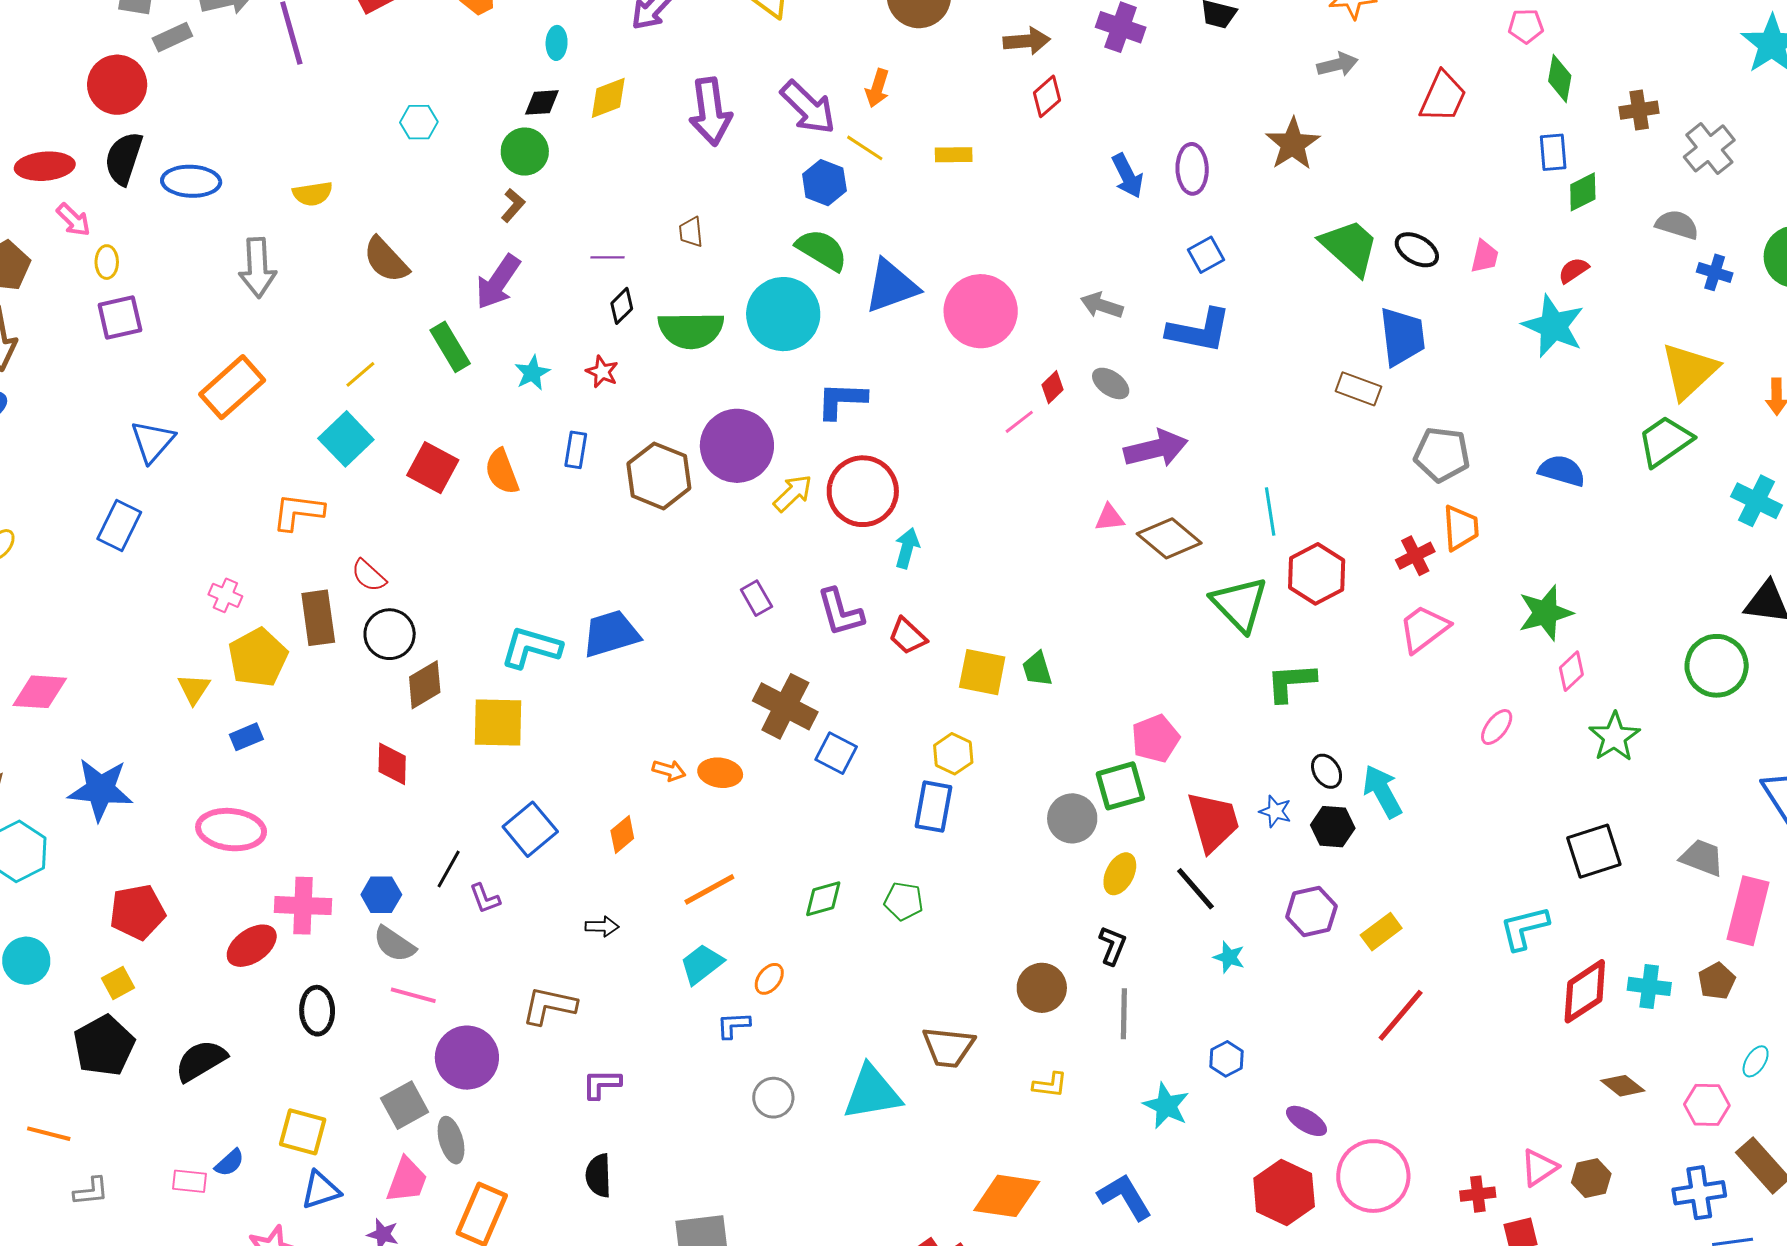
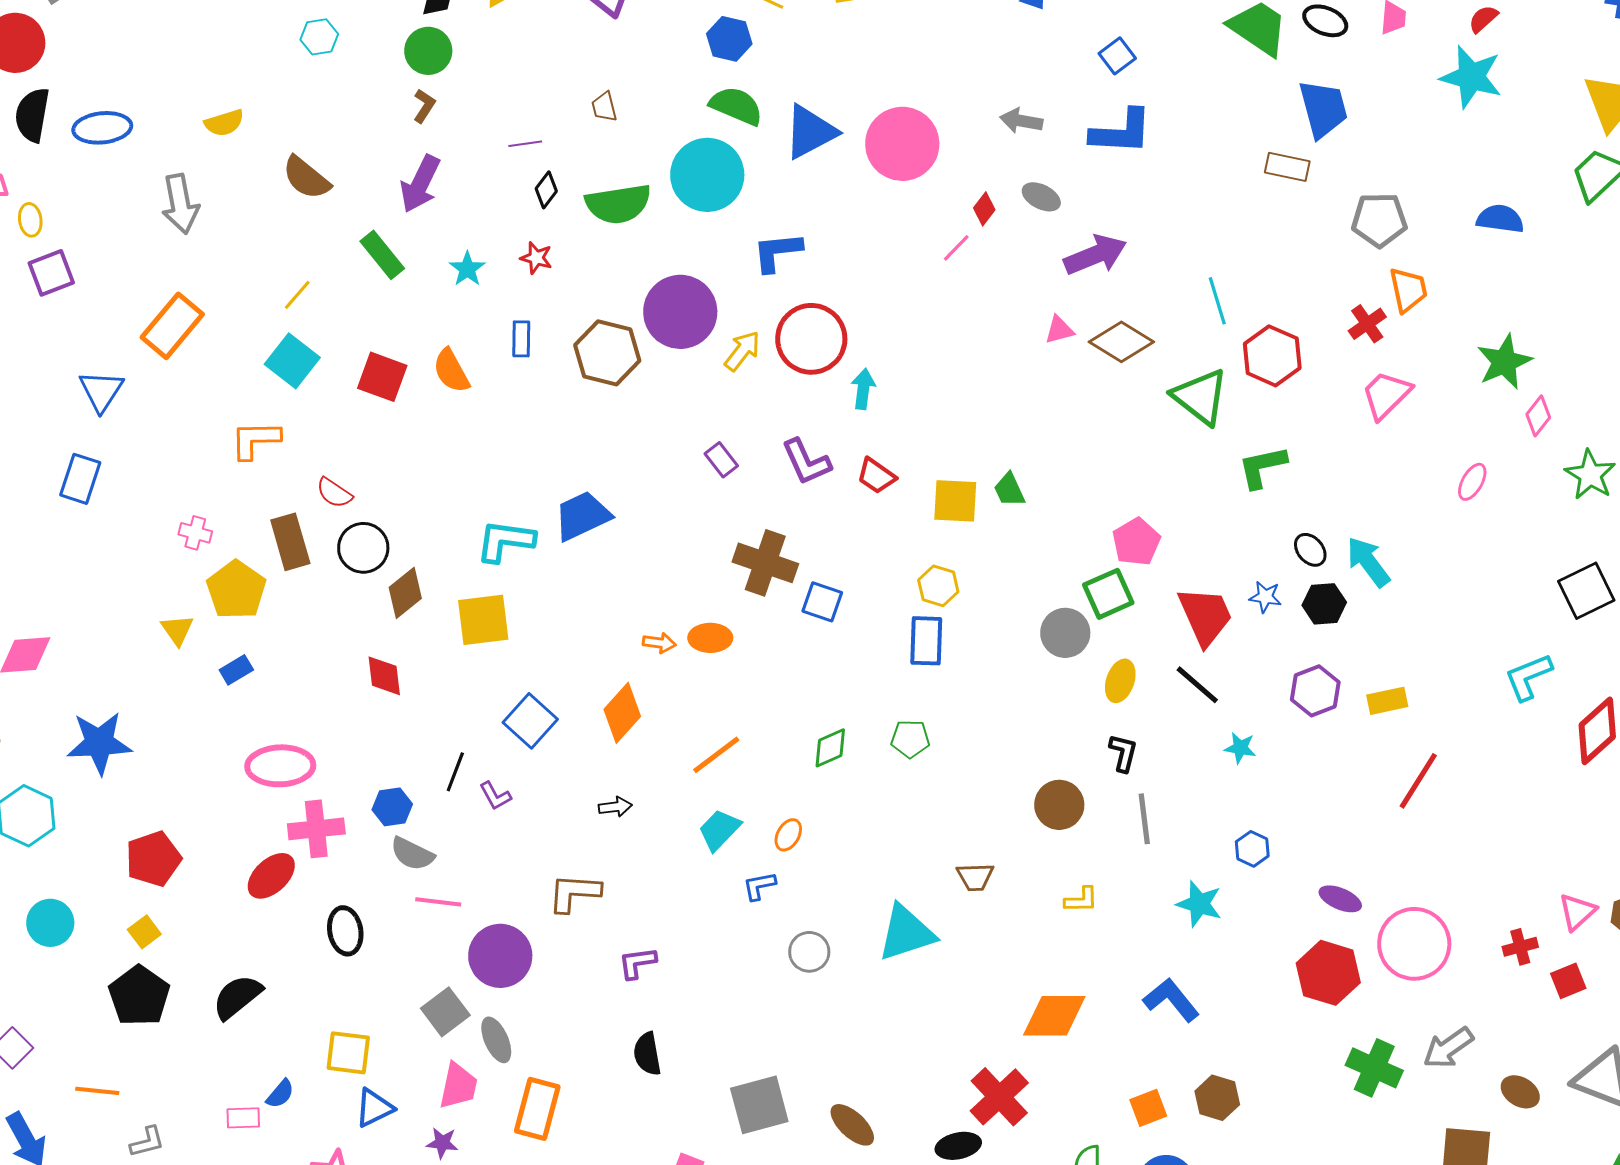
pink ellipse: (231, 830) -> (280, 766), moved
orange diamond: (622, 834) -> (622, 713), size x1.5
yellow rectangle: (1381, 932) -> (1387, 701), turned 33
brown trapezoid: (948, 1047) -> (975, 877), size x0.7

